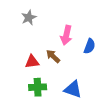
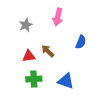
gray star: (29, 18) -> (26, 25), moved
pink arrow: (66, 35) -> (58, 17), moved

